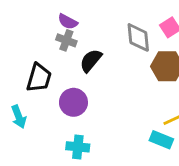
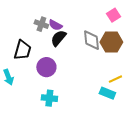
purple semicircle: (68, 22) -> (55, 25), moved
gray diamond: (138, 37) -> (91, 40), moved

